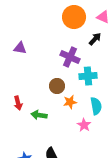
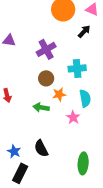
purple cross: (70, 57) -> (46, 49), moved, turned 36
green arrow: (39, 115) -> (41, 107), moved

